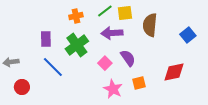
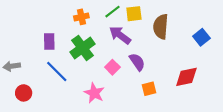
purple arrow: (112, 33) -> (120, 35), turned 40
pink star: (113, 89) -> (94, 93), moved

